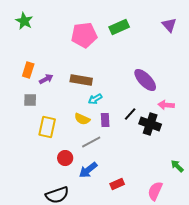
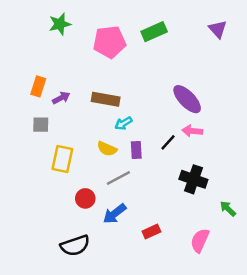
green star: (24, 21) -> (60, 24), moved, turned 30
pink arrow: (166, 105) -> (192, 131), moved
black cross: (150, 124) -> (193, 179), moved

